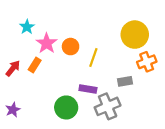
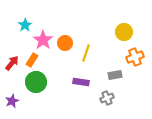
yellow circle: (135, 35) -> (124, 32), size x0.7
gray cross: (108, 106) -> (107, 98), moved, size x0.6
green circle: (66, 107) -> (36, 82), moved

